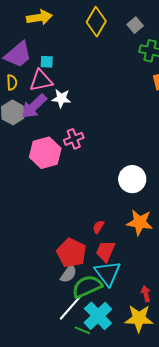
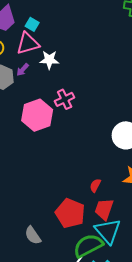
cyan square: (47, 62) -> (32, 24), turned 32
purple arrow: (34, 106) -> (23, 70), size x0.5
gray semicircle: (69, 274) -> (33, 235), moved, turned 114

